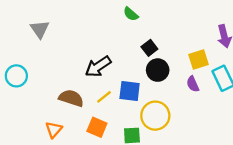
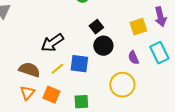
yellow square: (199, 60) -> (138, 27), moved
yellow circle: (155, 116) -> (122, 85), moved
orange triangle: (54, 130) -> (27, 93), moved

